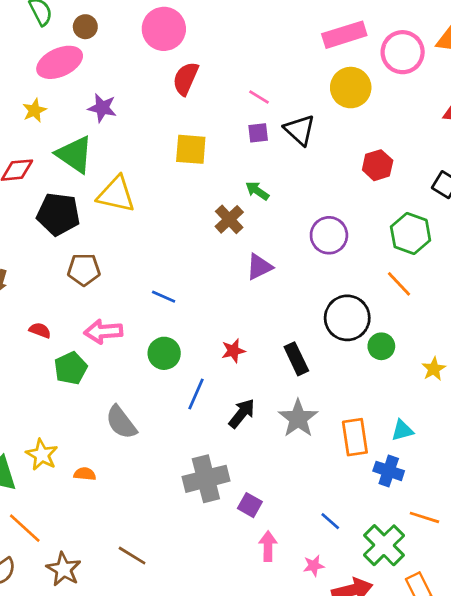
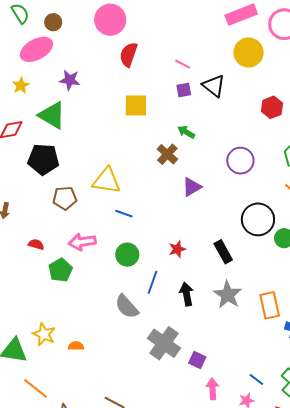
yellow triangle: (116, 194) -> (107, 181), moved
black arrow: (242, 413) -> (187, 294), turned -45
gray semicircle: (121, 422) -> (127, 307), moved
gray cross: (206, 479) -> (164, 343), turned -36
blue line: (330, 521) -> (256, 379), moved

